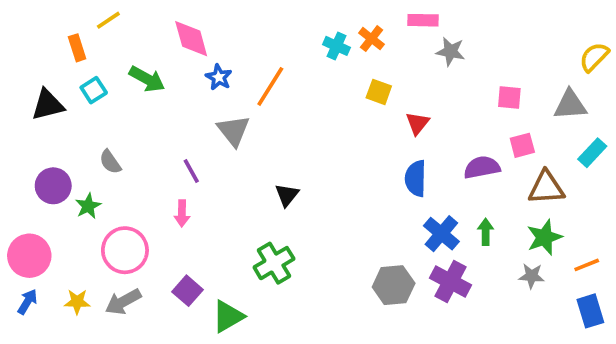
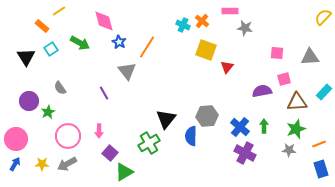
orange rectangle: (77, 48) -> (42, 26), turned -32
yellow semicircle: (594, 57) -> (323, 17), moved
yellow square: (379, 92) -> (206, 50), size x1.5
black triangle: (48, 105) -> (26, 57), turned -48
cyan rectangle: (592, 153) -> (324, 92), moved
blue semicircle: (416, 178) -> (191, 136), moved
black triangle: (287, 195) -> (166, 119), moved, size x1.5
pink arrow: (182, 213) -> (99, 131), moved
gray hexagon: (394, 285) -> (207, 116), moved
purple square: (187, 291) -> (110, 153), moved

